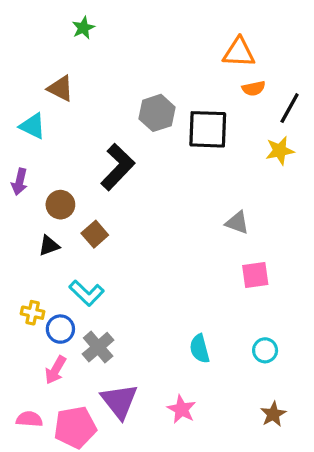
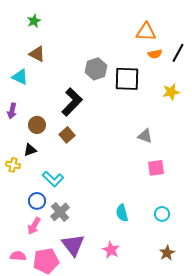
green star: (83, 28) -> (34, 21), moved
black line: (290, 108) -> (178, 53), moved
brown square: (95, 234) -> (67, 135), moved
yellow cross: (33, 313) -> (13, 165), moved

